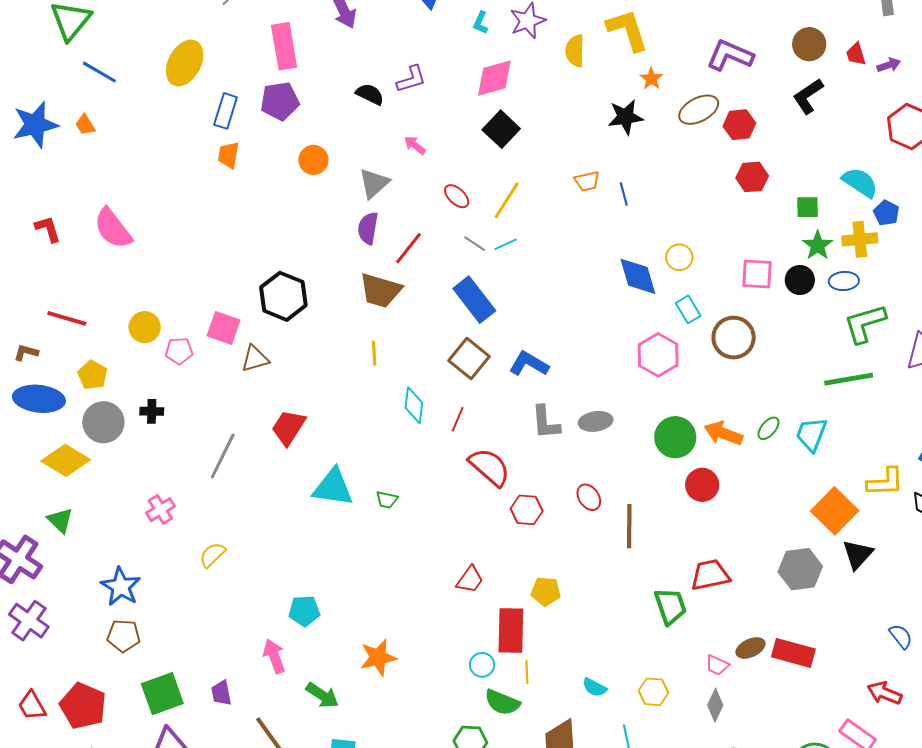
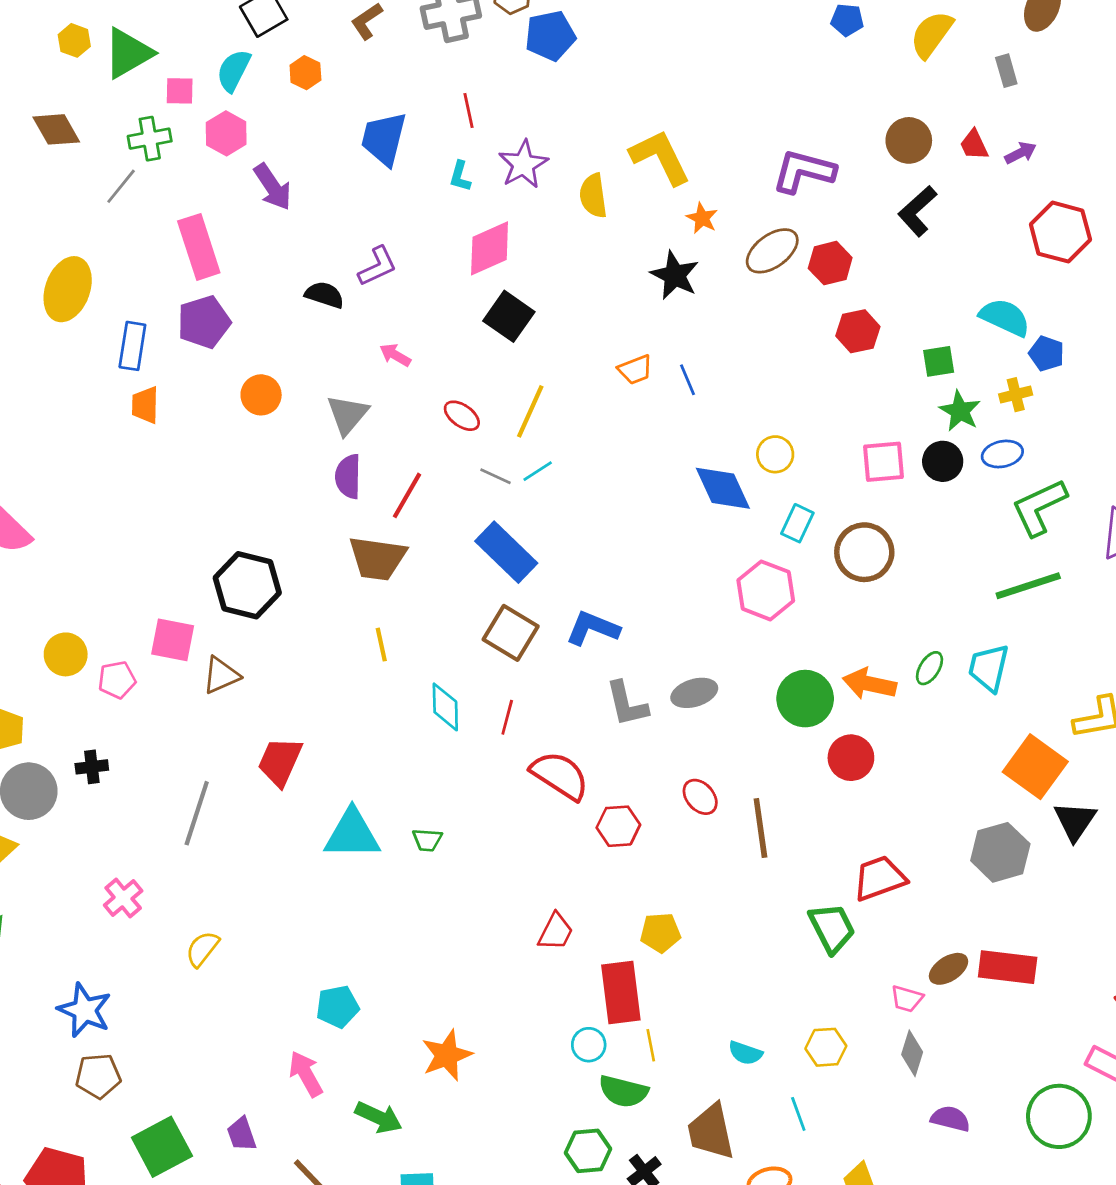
black star: (626, 117) -> (675, 275), turned -30
yellow cross: (860, 239) -> (1016, 395), size x0.7
cyan rectangle: (688, 309) -> (797, 523), turned 64

